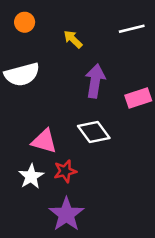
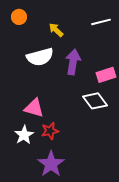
white semicircle: (22, 74) -> (40, 57), moved
white diamond: (94, 132) -> (95, 101), moved

